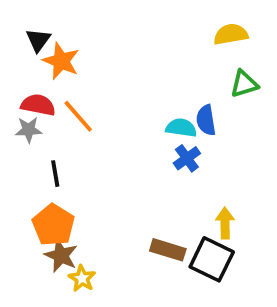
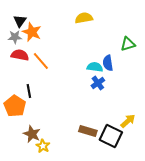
yellow semicircle: (231, 34) -> (84, 18), moved
gray star: (29, 130) -> (15, 37), moved
yellow arrow: (225, 223) -> (128, 121), moved, turned 49
orange pentagon: (53, 225) -> (15, 106), moved

